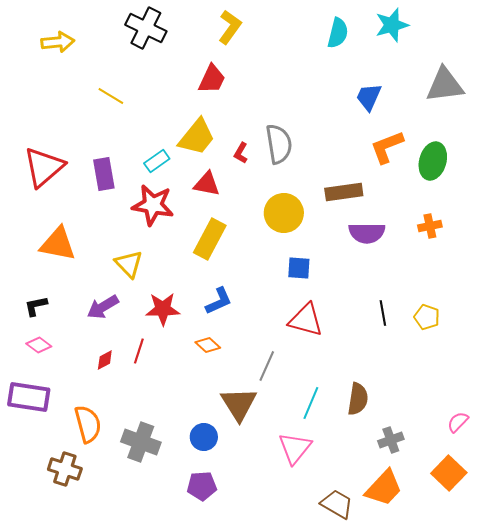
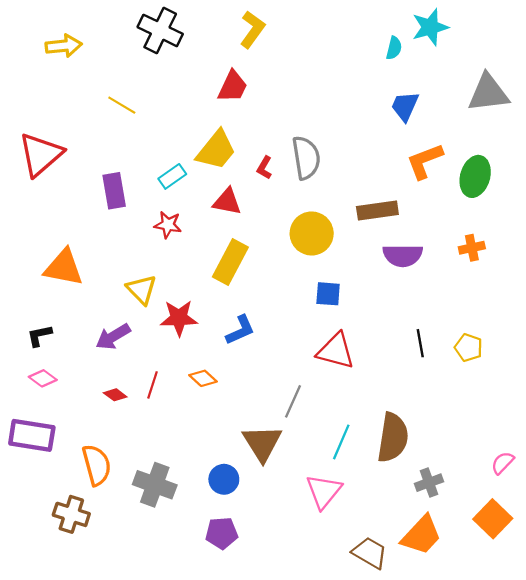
cyan semicircle: (338, 33) -> (394, 48), moved, size x0.7
red triangle: (44, 167) -> (41, 154), moved
red star: (153, 205) -> (168, 225), size x0.6
red star: (163, 309) -> (179, 318), moved
orange diamond: (208, 345) -> (203, 378), moved
red diamond: (105, 360) -> (115, 395), turned 65
brown semicircle: (358, 399) -> (393, 438), size x1.4

